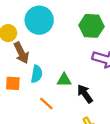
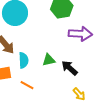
orange line: (46, 103) -> (27, 85), moved

